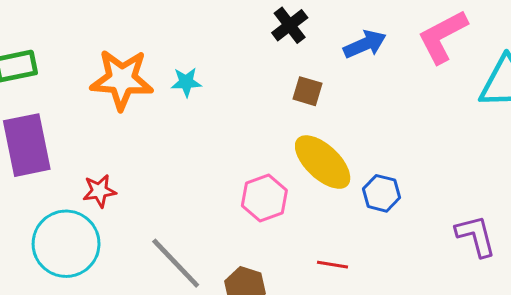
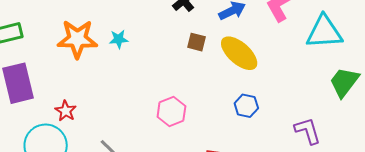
yellow ellipse: (323, 162) -> (239, 53), moved
red star: (99, 191) -> (66, 111), turned -30

